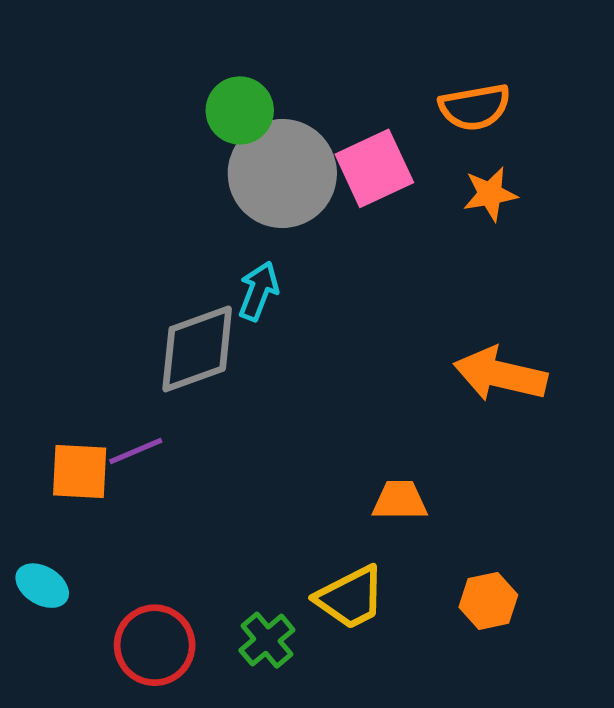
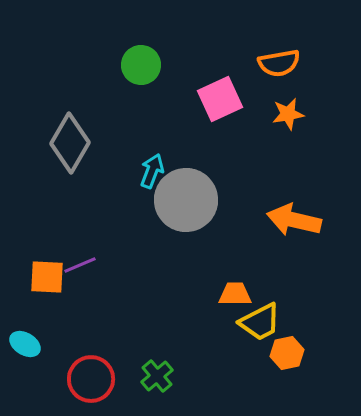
gray circle: (282, 173) -> (186, 200), moved
gray diamond: (197, 349) -> (70, 143), moved, turned -40
yellow trapezoid: (350, 598) -> (260, 322), moved

